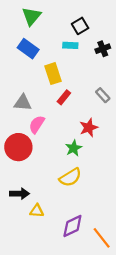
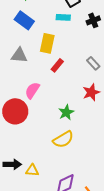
yellow rectangle: (53, 74) -> (47, 43), turned 30
gray triangle: (23, 103) -> (19, 55), moved
red star: (89, 128) -> (91, 92), moved
black arrow: (19, 194) -> (12, 164), moved

